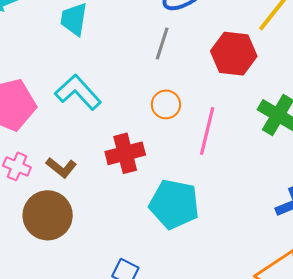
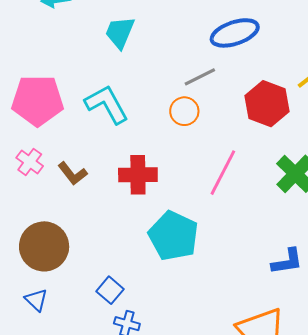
gray line: (162, 44) -> (200, 77), turned 32
orange circle: (166, 104) -> (184, 111), moved
brown circle: (48, 215) -> (44, 246), moved

